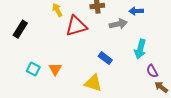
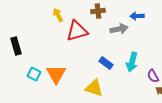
black rectangle: (20, 29) -> (16, 46), moved, turned -48
cyan arrow: (140, 49) -> (132, 62), moved
orange triangle: (55, 69) -> (56, 74), size x1.5

